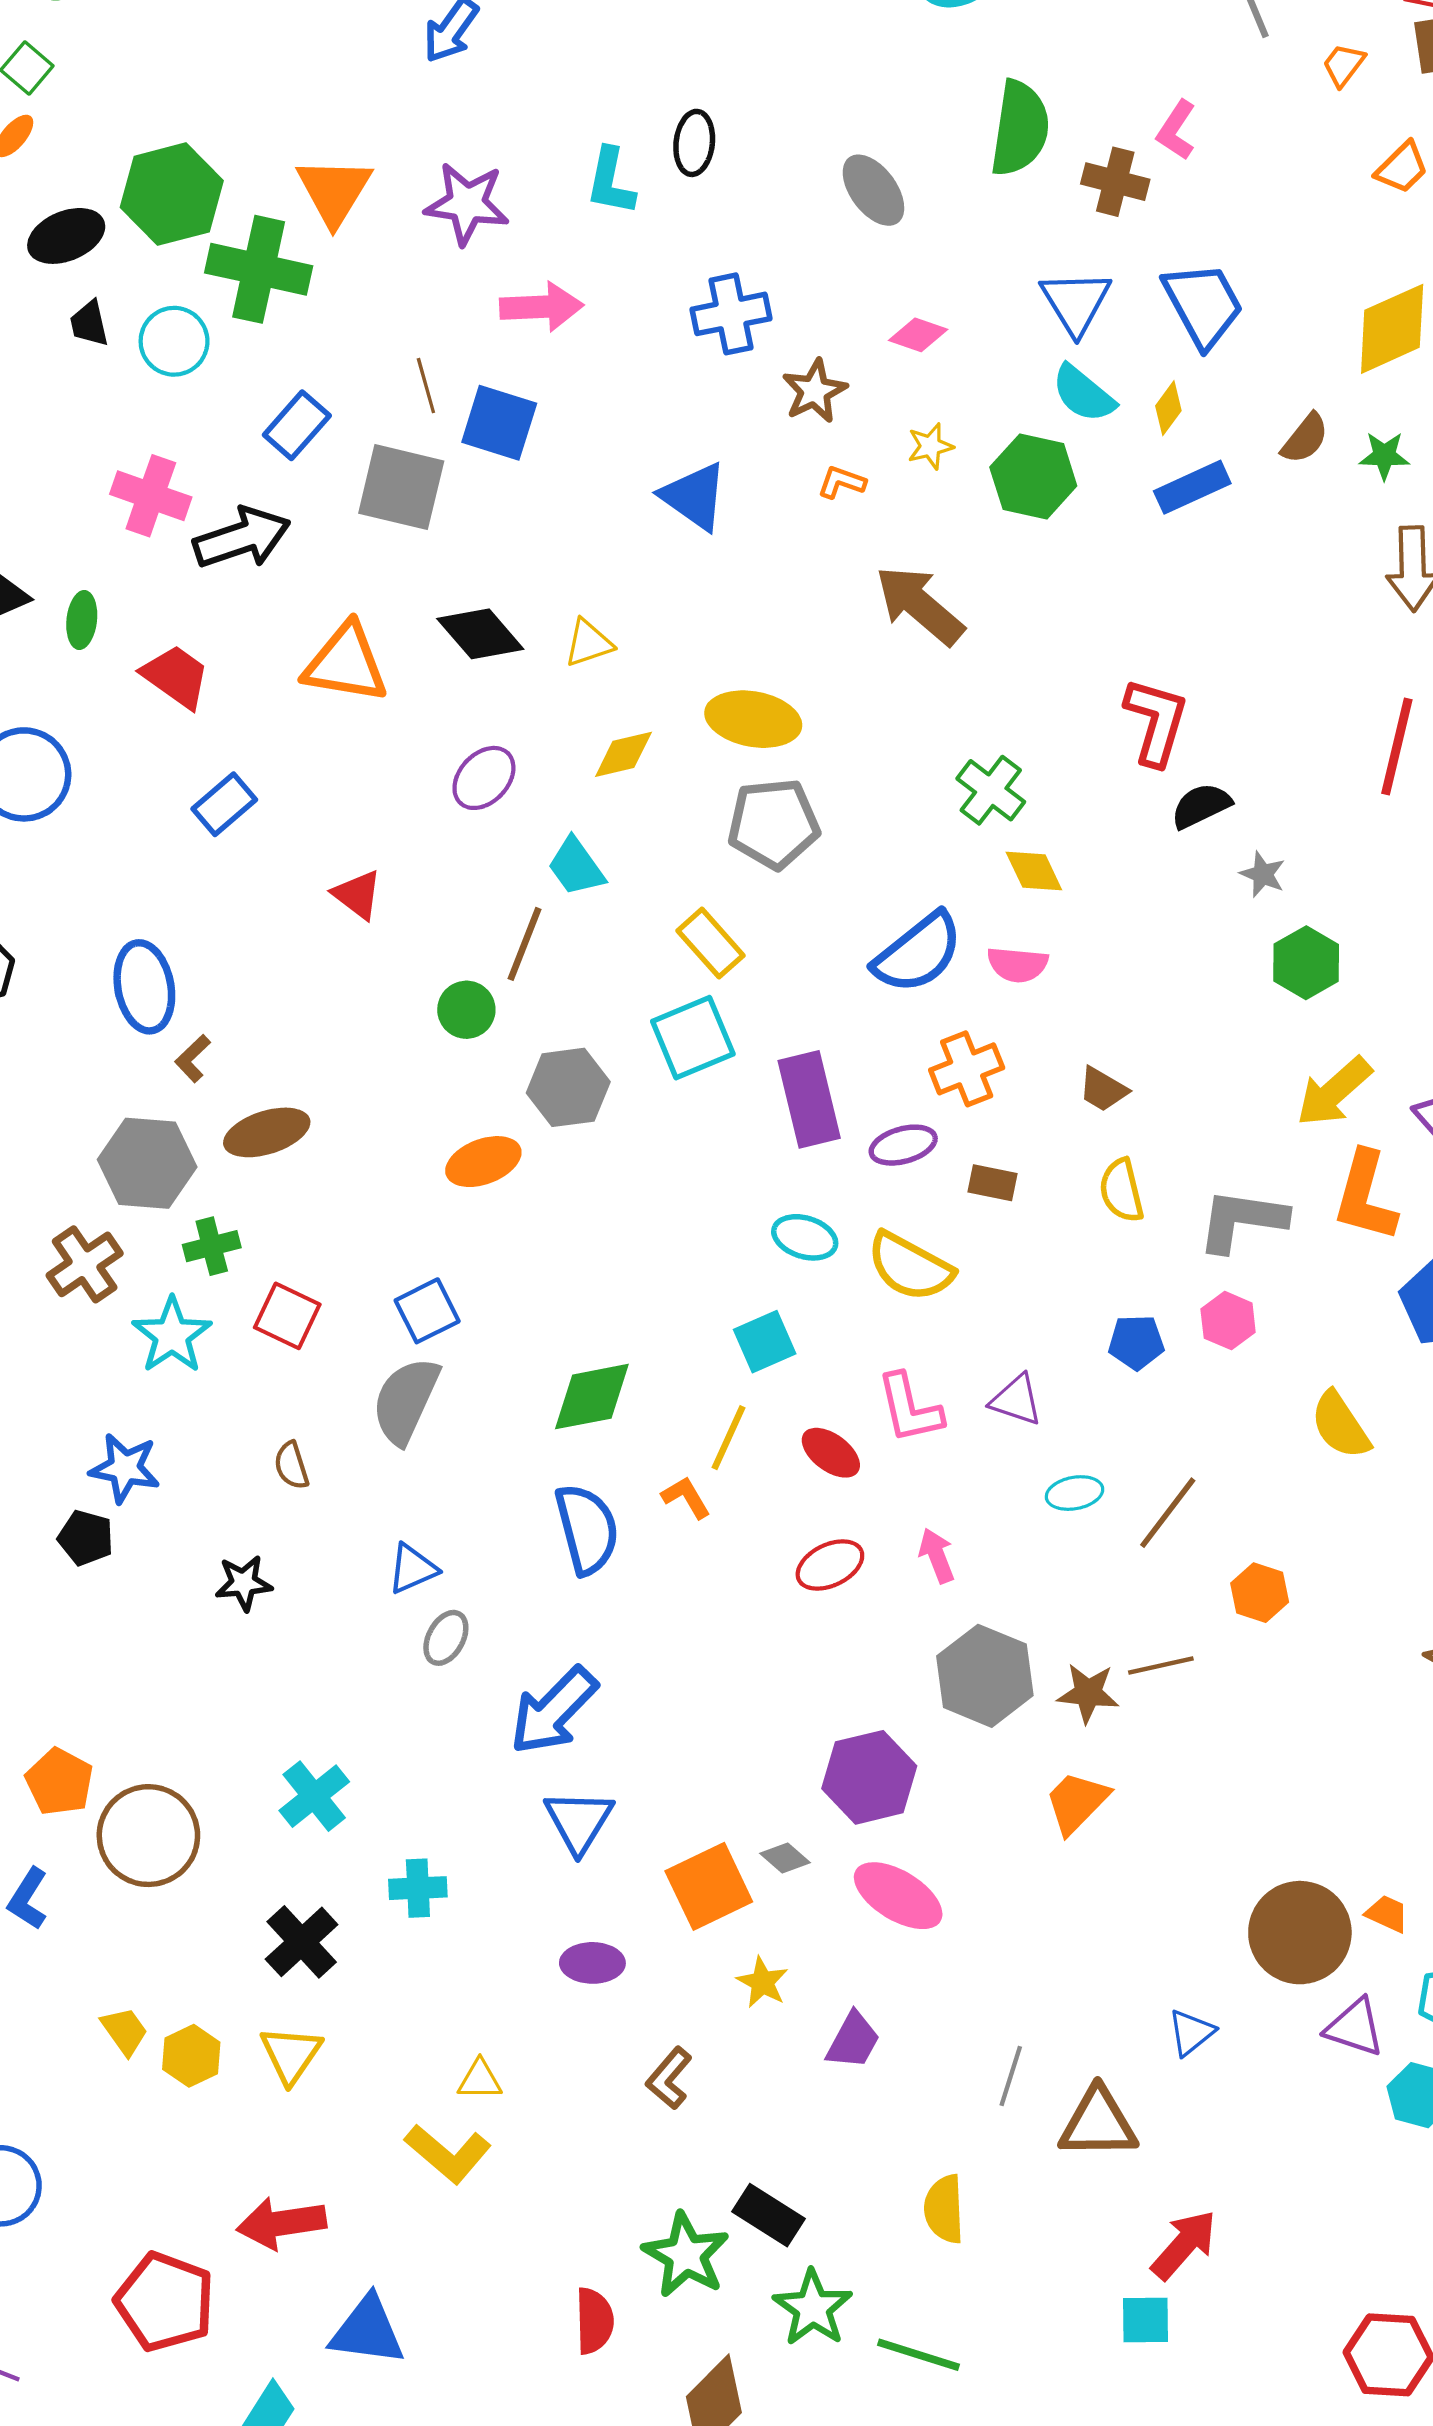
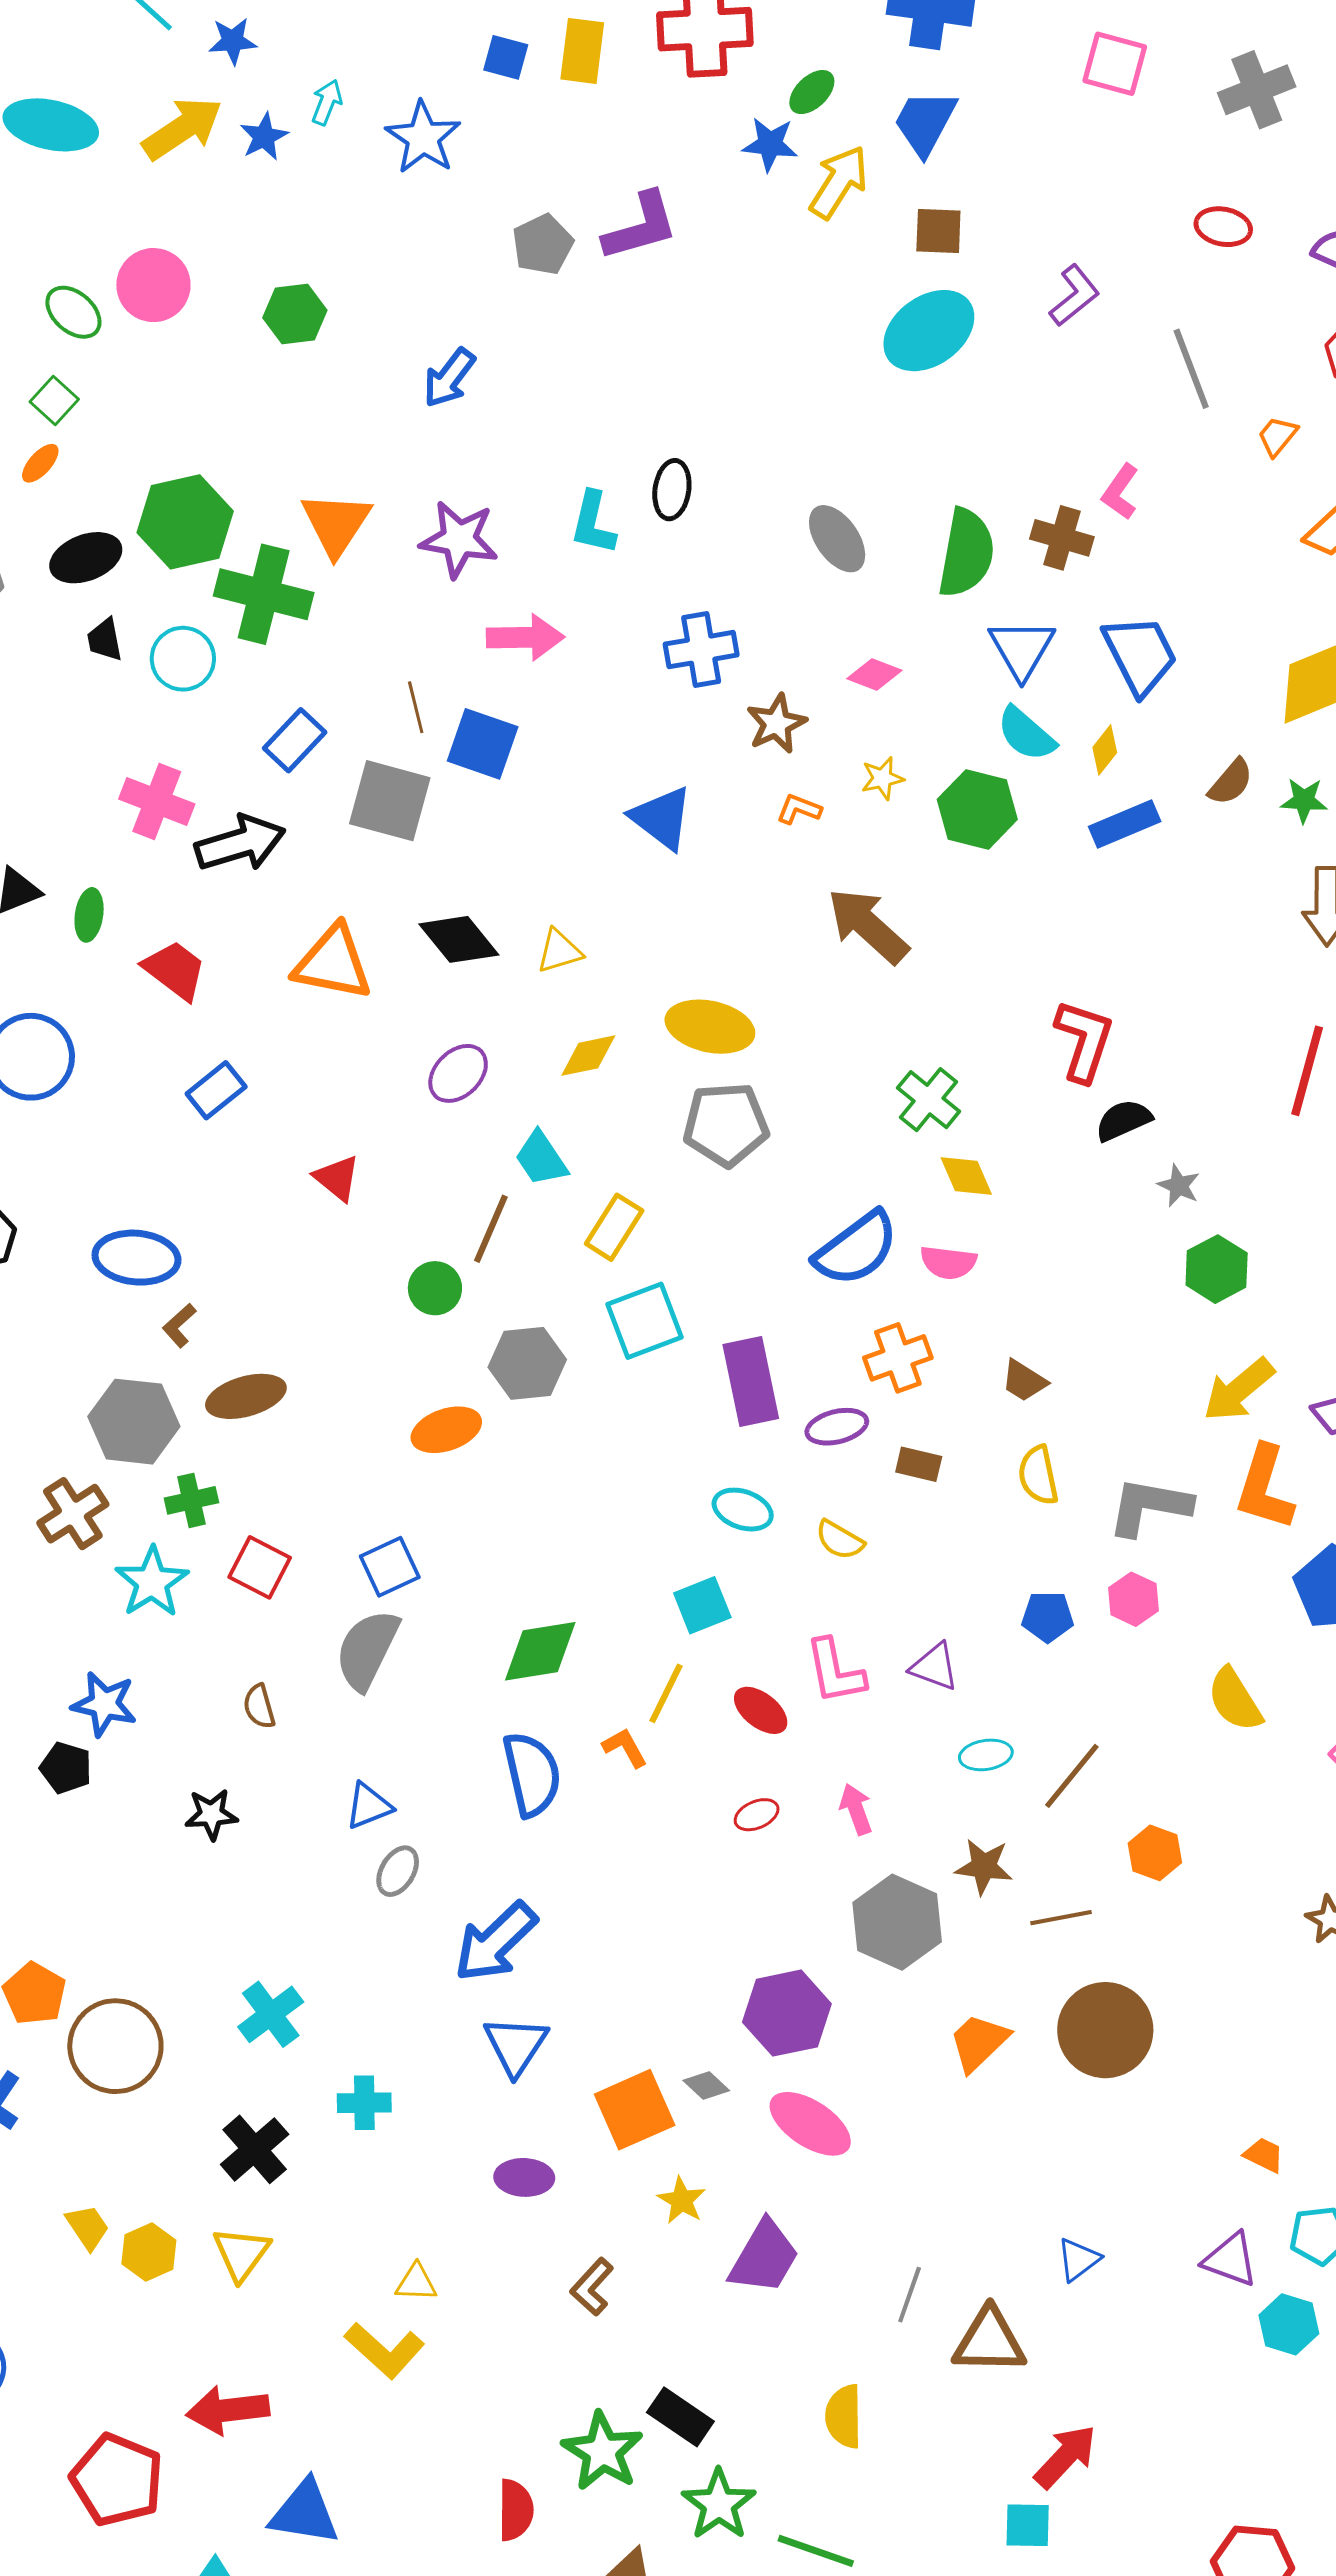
green semicircle: (1020, 128) -> (966, 553), moved
yellow rectangle: (710, 943) -> (614, 1227), moved, turned 72
blue ellipse: (144, 987) -> (136, 1258), turned -76
yellow semicircle: (910, 1267) -> (840, 1540), size x0.6
red ellipse: (830, 1565) -> (757, 1815), size x0.7
brown star: (1088, 1693) -> (984, 1867), moved
brown circle: (1300, 1933) -> (1105, 2030), moved
purple trapezoid: (853, 2041) -> (764, 2257), size x1.4

